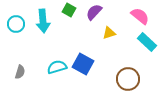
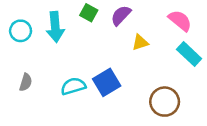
blue square: (83, 64) -> (107, 82), turned 30
gray semicircle: (20, 72) -> (26, 82), moved

